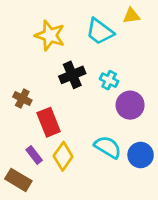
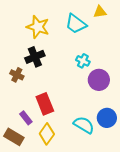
black cross: (72, 75) -> (35, 57), moved
red rectangle: (49, 122) -> (45, 104), moved
cyan semicircle: (108, 147) -> (84, 125), moved
yellow diamond: (63, 156) -> (47, 134), moved

